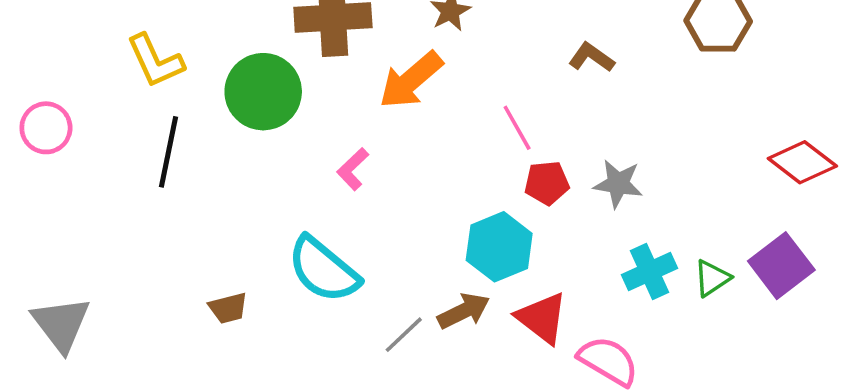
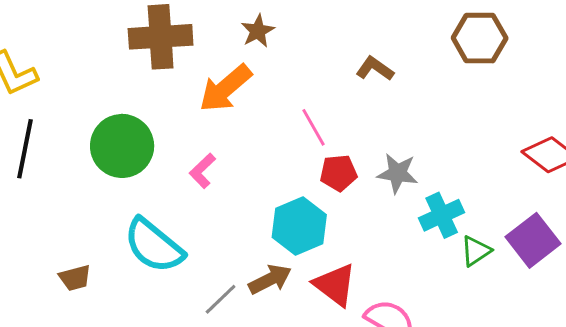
green circle: (263, 92) -> (122, 146), moved
pink L-shape: (353, 169) -> (203, 171), moved
cyan cross: (650, 272) -> (442, 215), moved

